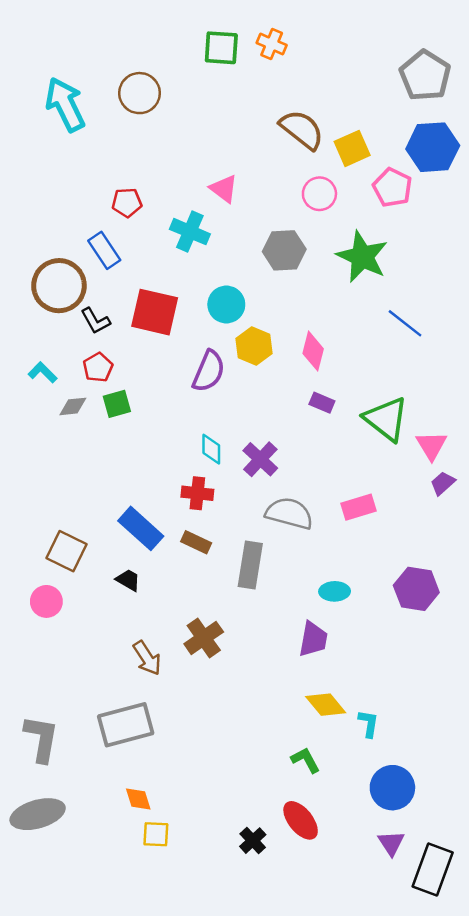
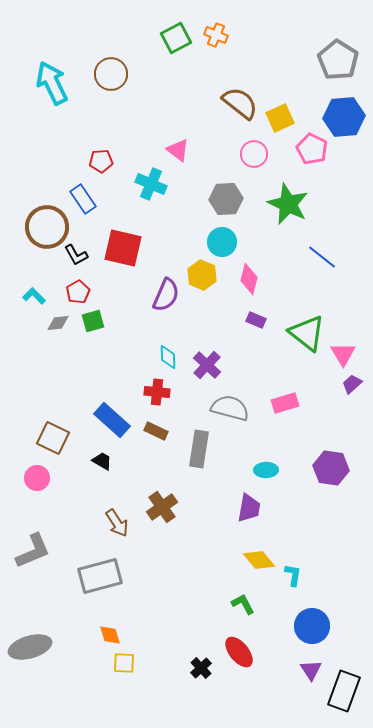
green square: (221, 48) -> (176, 38), turned -32
cyan circle: (226, 304) -> (222, 242), moved
gray L-shape: (41, 739) -> (33, 551), moved, turned 57

